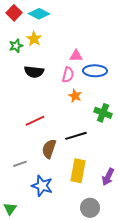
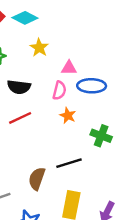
yellow star: (34, 39) -> (39, 48), moved
red line: (35, 121) -> (20, 118), moved

